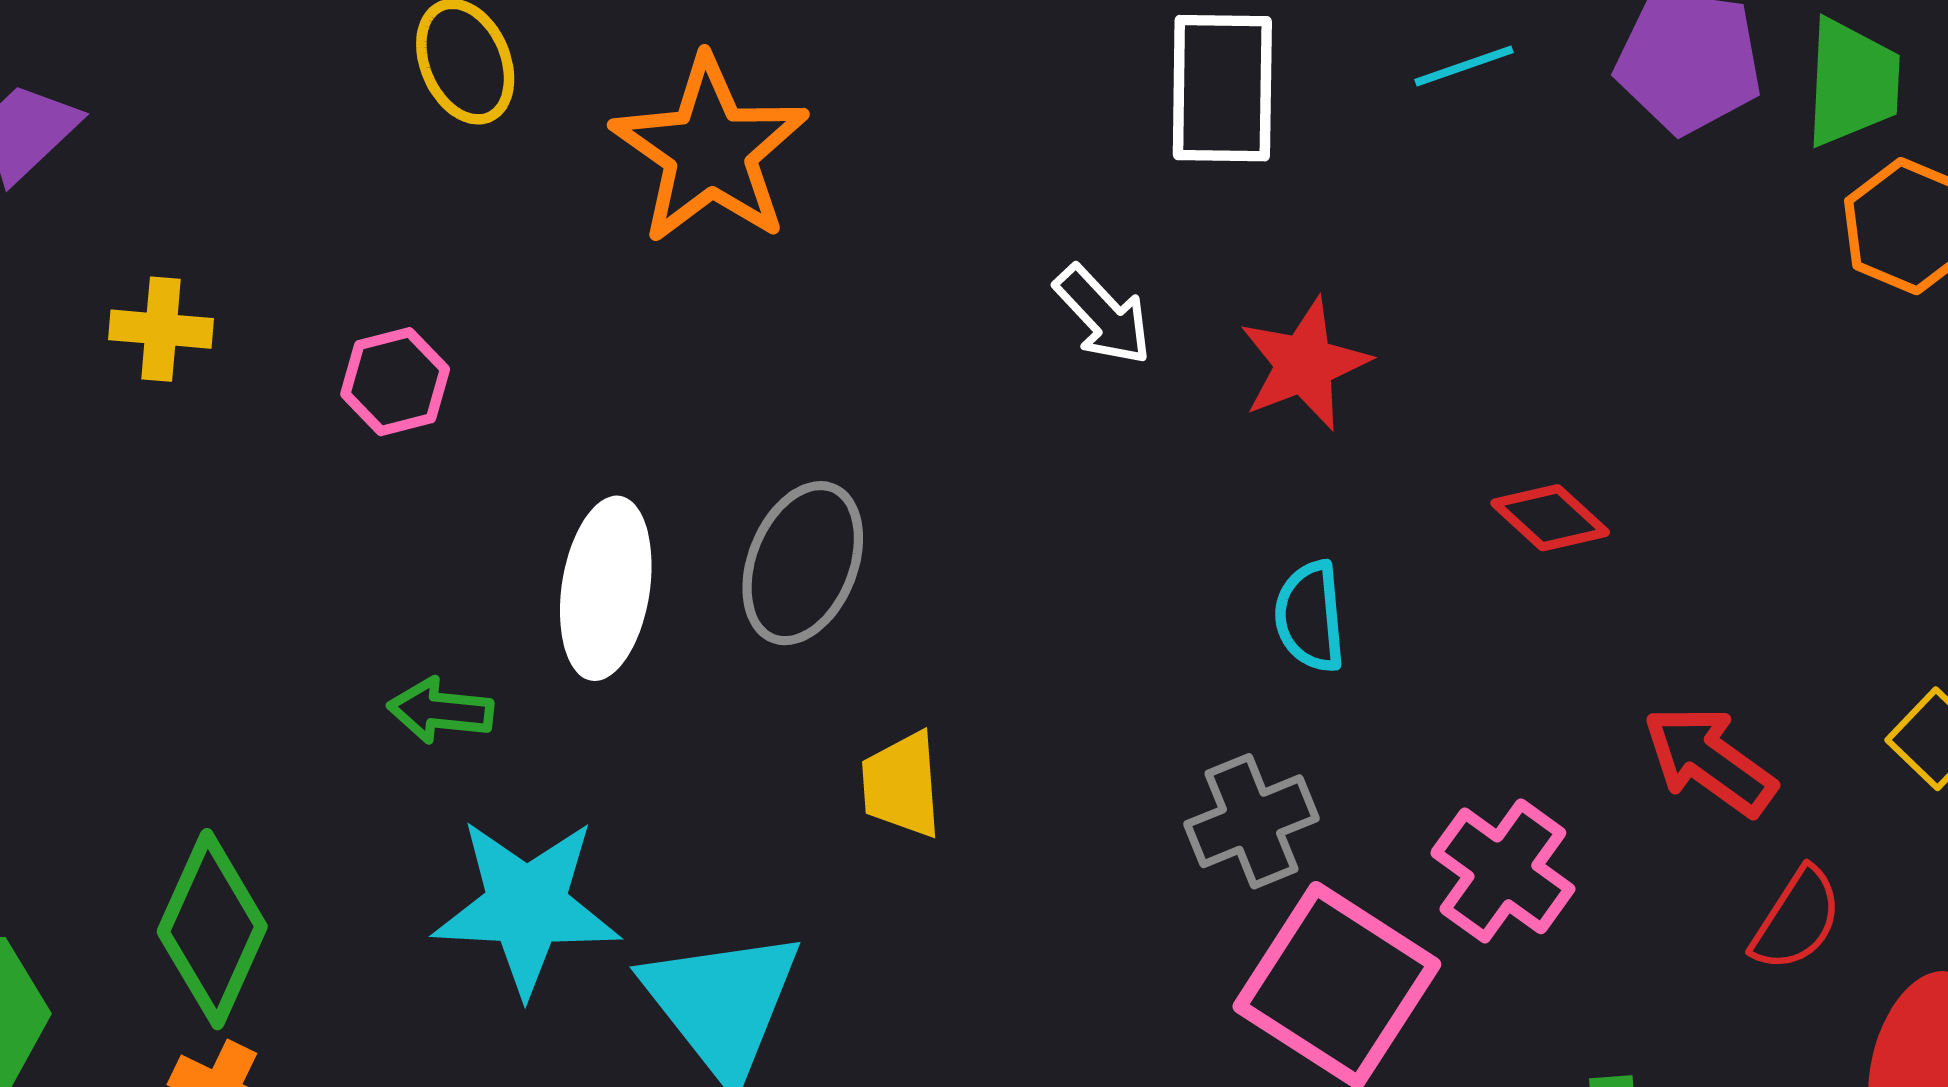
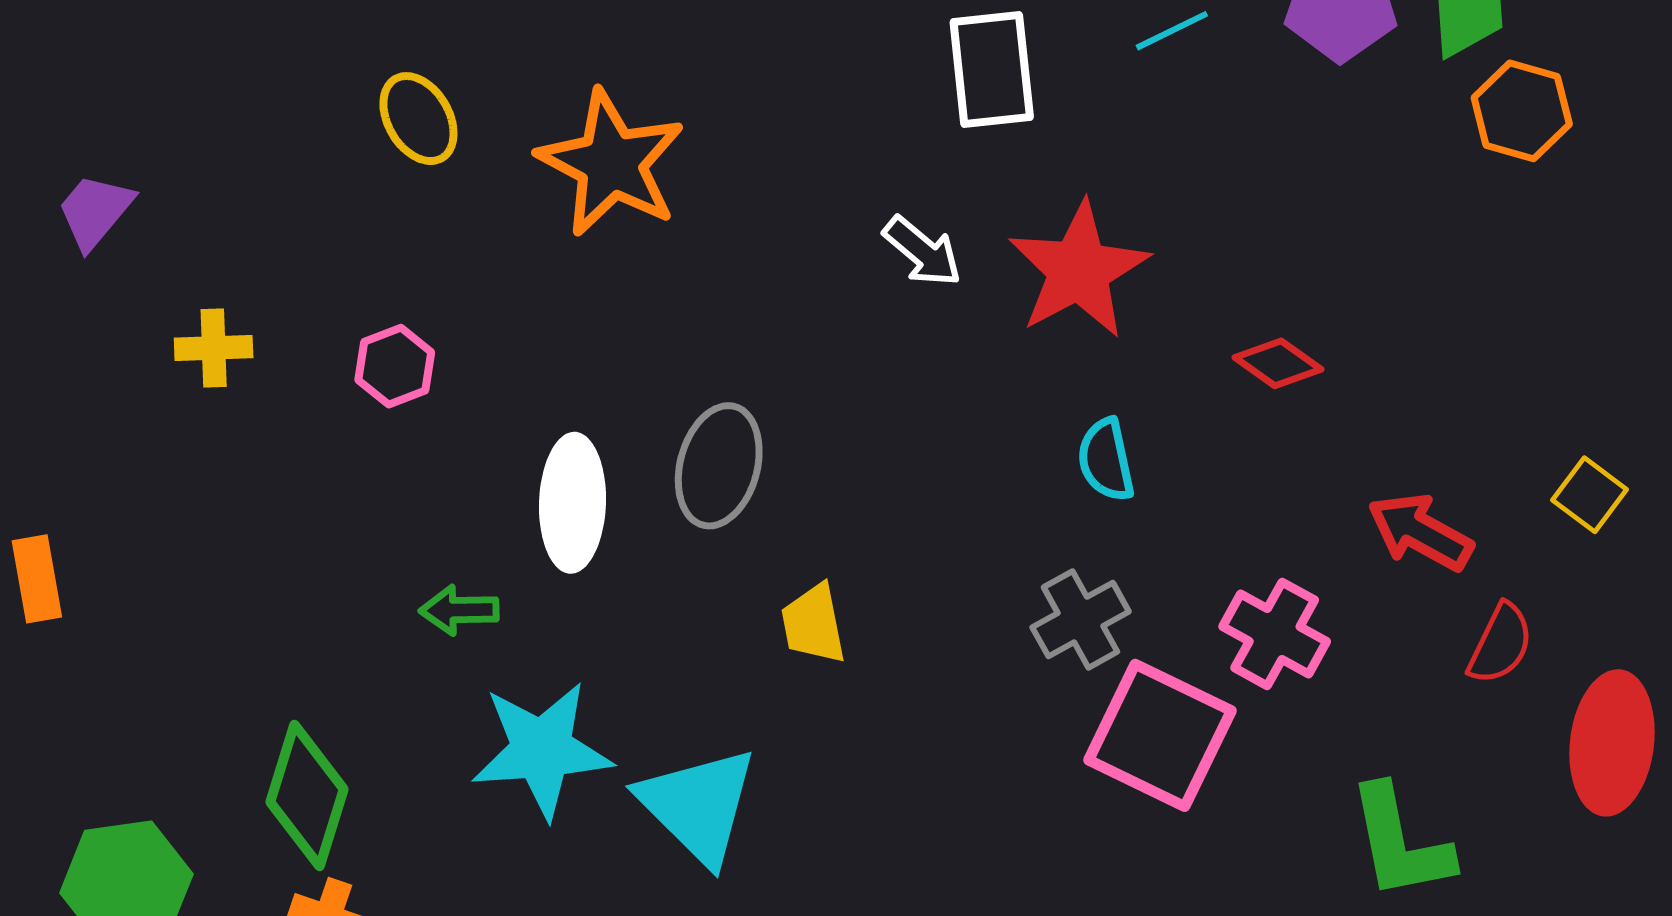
red star: (1304, 364) -> (1079, 270), size x1.4

